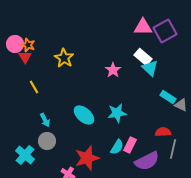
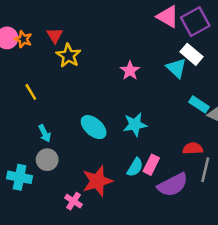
pink triangle: (143, 27) -> (168, 17), turned 30
red triangle: (25, 57) -> (55, 35), moved
white rectangle: (143, 57) -> (191, 54), moved
cyan cross: (25, 155) -> (20, 177), turned -30

